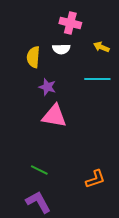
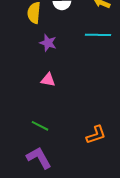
pink triangle: (54, 116) -> (48, 80), moved, size x0.6

